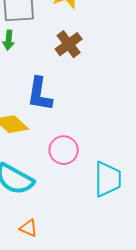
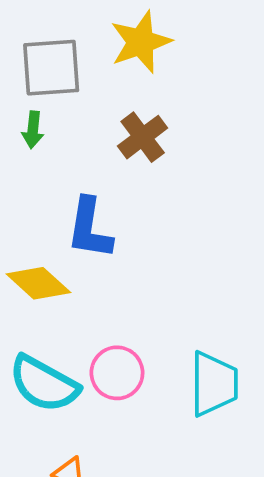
pink circle: (64, 150) -> (117, 373), moved

